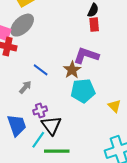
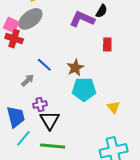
red rectangle: (94, 25) -> (107, 44), moved
purple L-shape: (86, 56) -> (82, 19), moved
cyan line: (38, 140) -> (23, 138), moved

